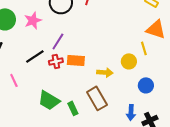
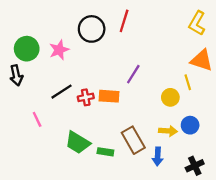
purple line: (58, 41) -> (133, 74), moved
yellow arrow: (105, 72) -> (168, 131), moved
green rectangle: (73, 108) -> (105, 152), turned -56
blue arrow: (131, 112) -> (158, 156), moved

